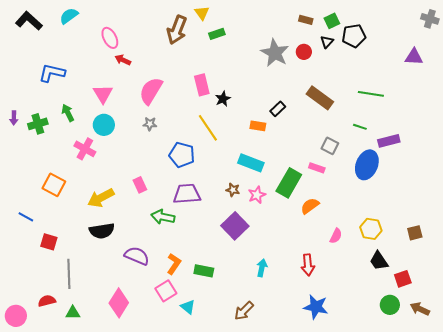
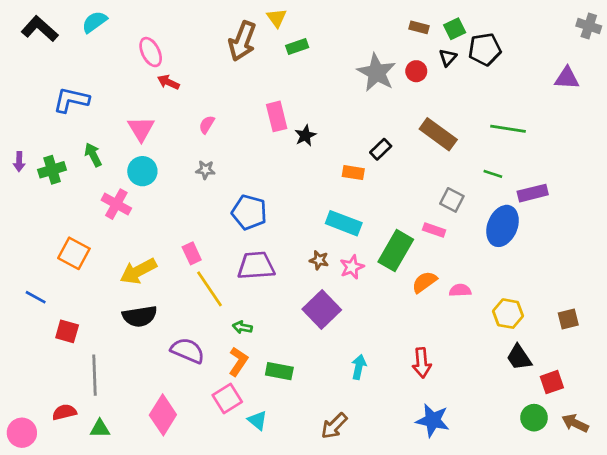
pink semicircle: (151, 91) -> (207, 125), size x0.5
yellow line: (208, 128) -> (209, 289), moved
green arrow: (163, 217) -> (242, 327), moved, size x0.6
pink semicircle: (336, 236) -> (460, 290), moved, turned -119

